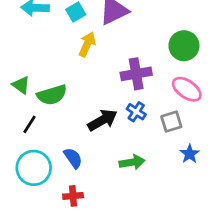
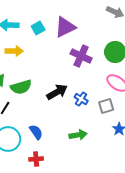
yellow arrow: (87, 44) -> (14, 51), moved, turned 66
purple cross: (136, 74) -> (81, 56), moved, turned 35
black arrow: (103, 120) -> (57, 92), moved

